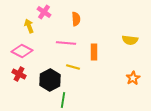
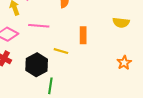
pink line: (66, 43) -> (39, 26), moved

